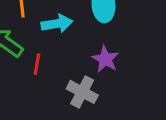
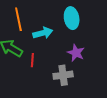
gray cross: (82, 92) -> (63, 75), turned -30

